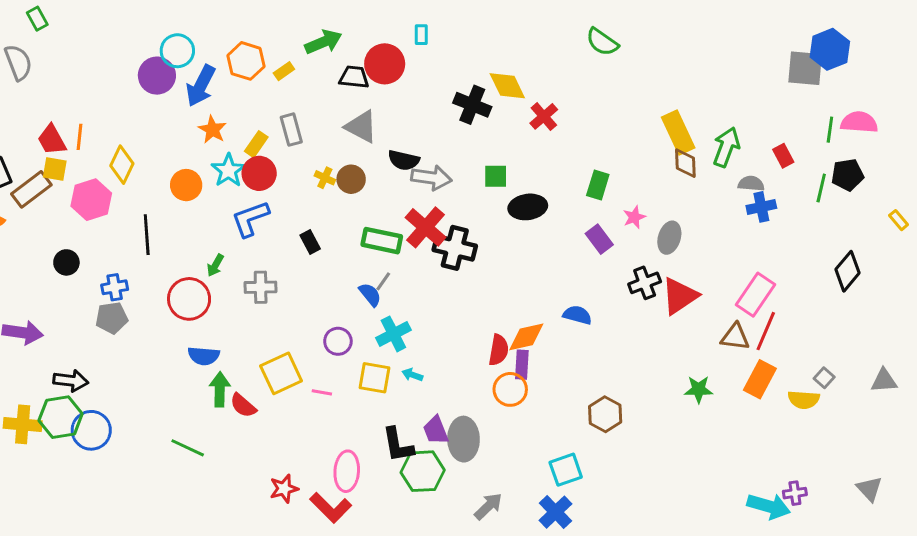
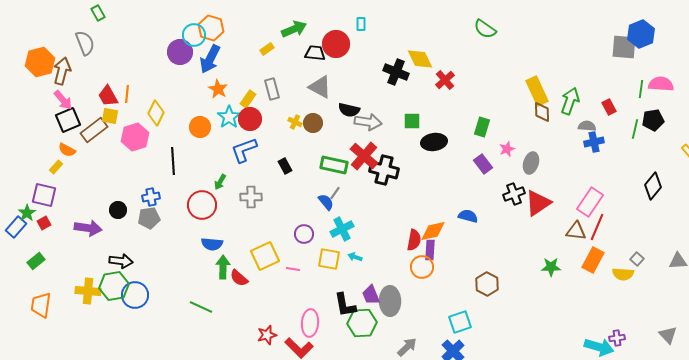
orange hexagon: (246, 61) -> (211, 28), moved
black circle: (66, 262) -> (118, 210), moved

